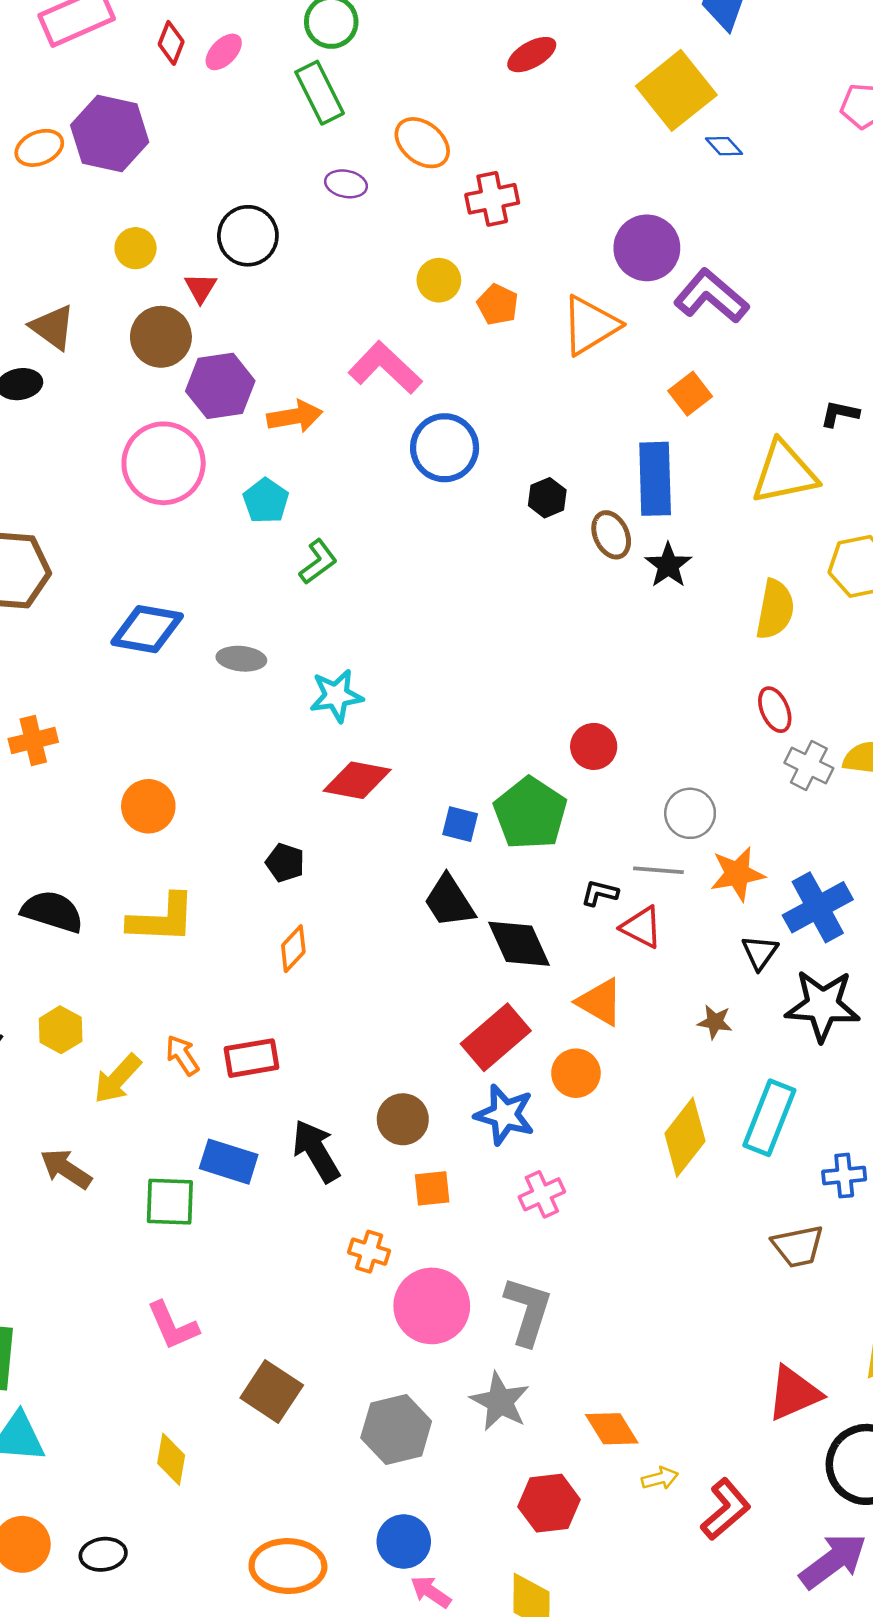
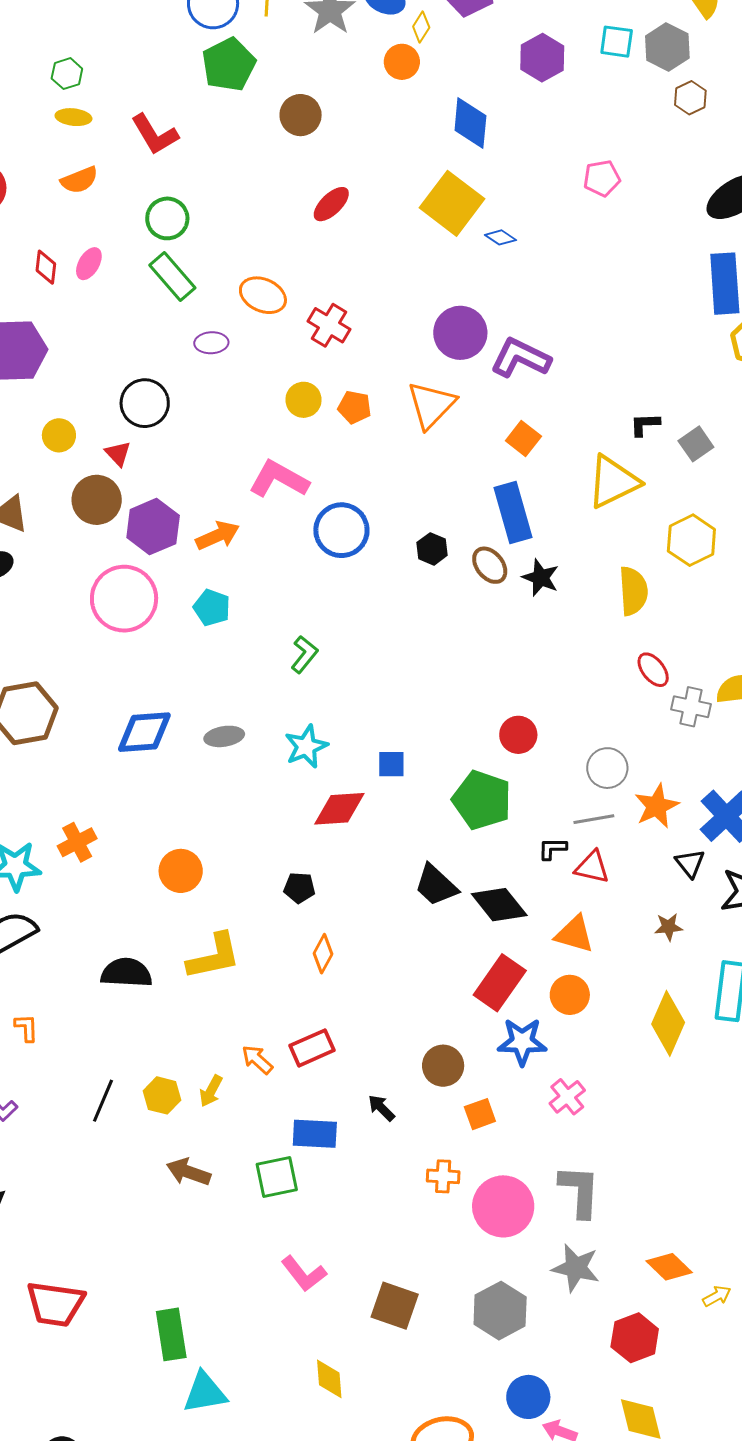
red cross: (492, 199) -> (329, 325), turned -33
green L-shape: (318, 562) -> (304, 654), moved
blue square: (460, 824) -> (391, 764), moved
yellow hexagon: (61, 1030) -> (162, 1095), moved
yellow arrow: (117, 1079) -> (211, 1091), size x0.7
black arrow: (316, 1151) -> (381, 1108), size x0.6

